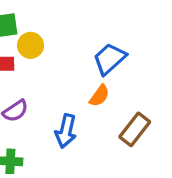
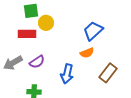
orange semicircle: (99, 96) -> (87, 53), turned 32

